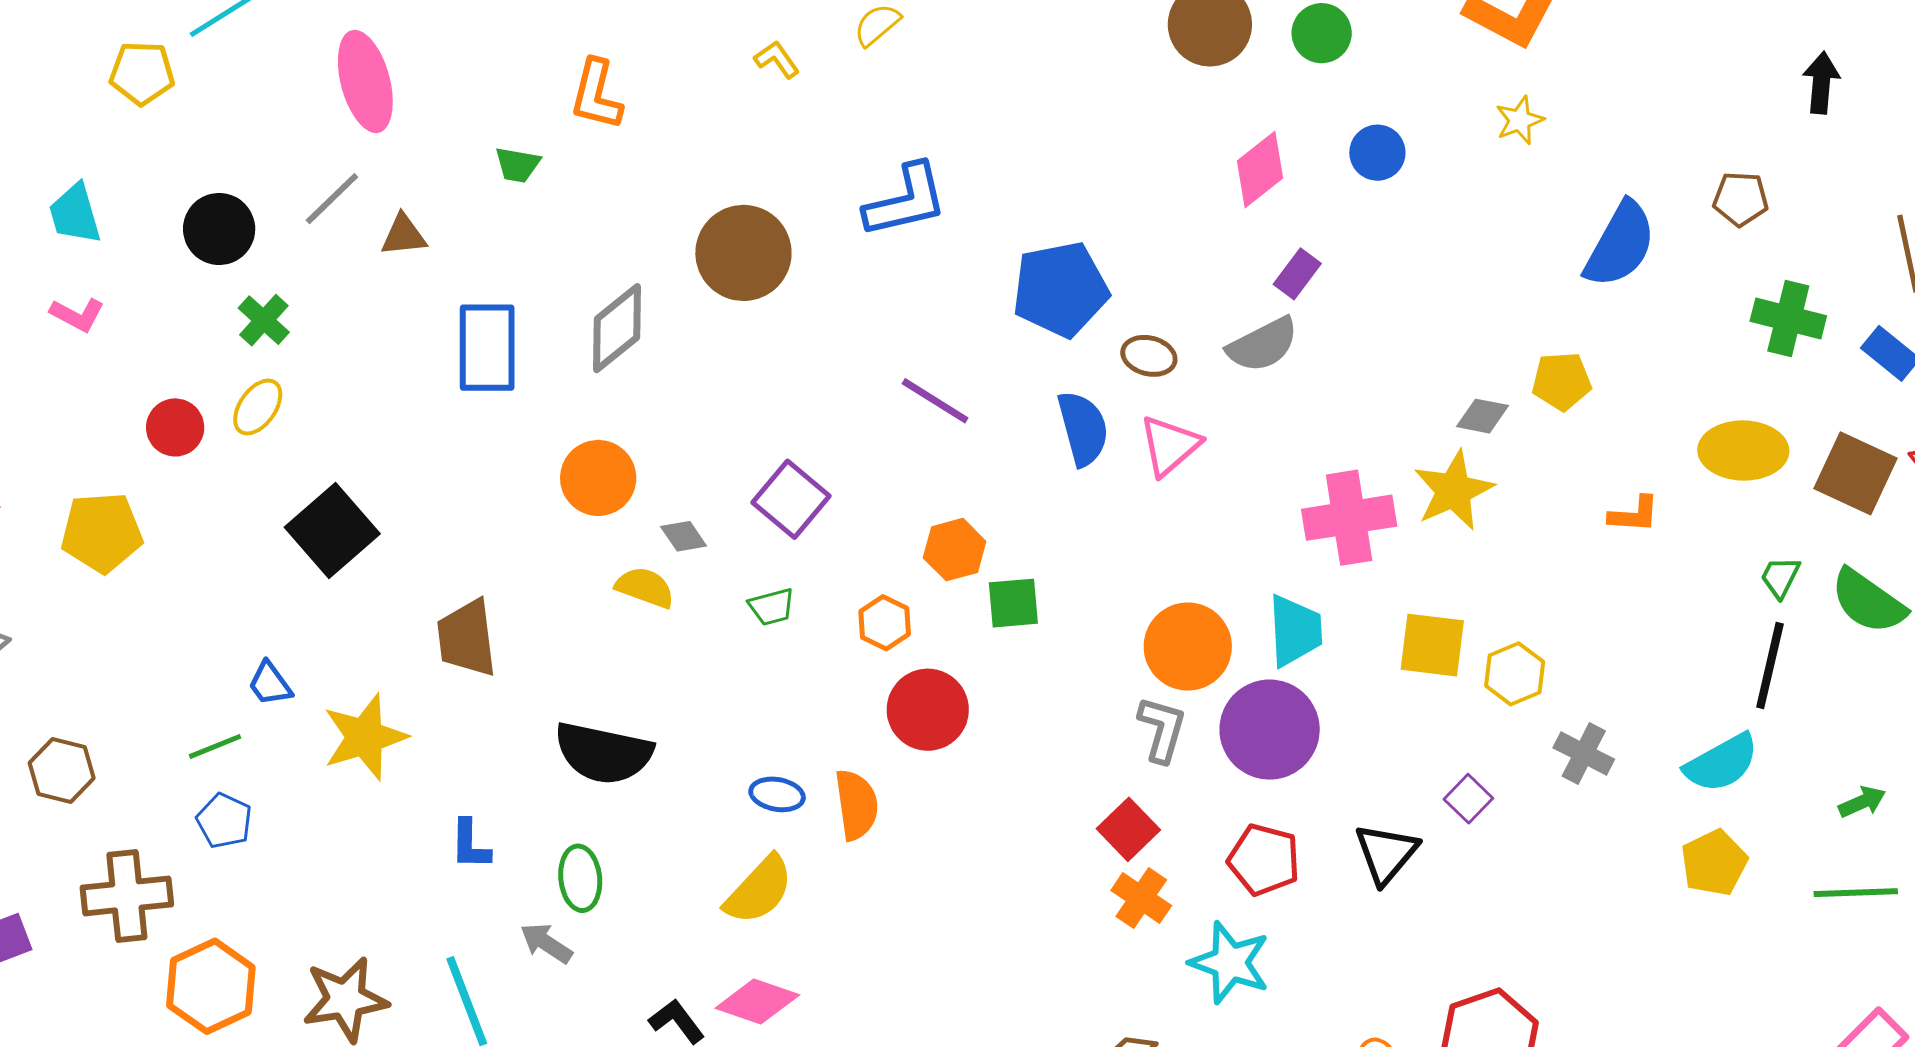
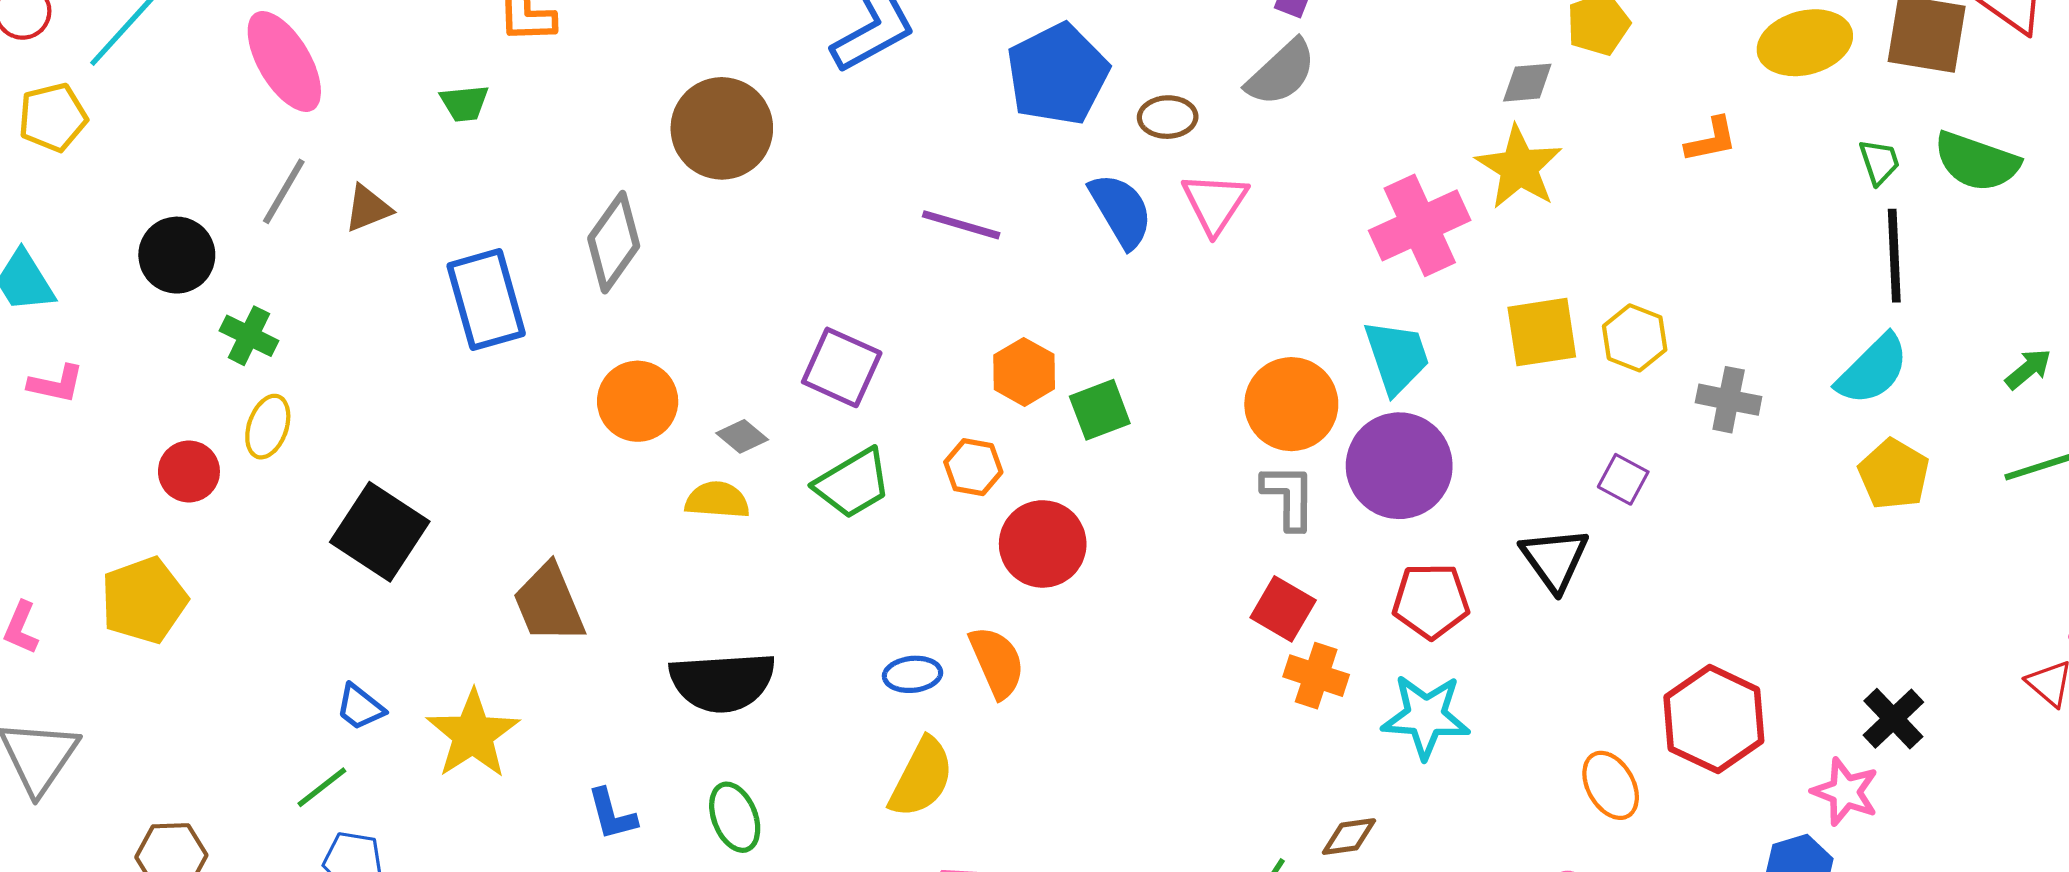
green trapezoid: (1780, 577) -> (1879, 162), turned 150
green trapezoid: (772, 607) -> (853, 483), size x1.6

